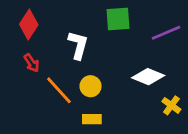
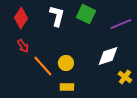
green square: (118, 19) -> (86, 14), turned 30
white L-shape: (78, 45) -> (57, 16), moved
white diamond: (148, 77) -> (108, 56), turned -40

